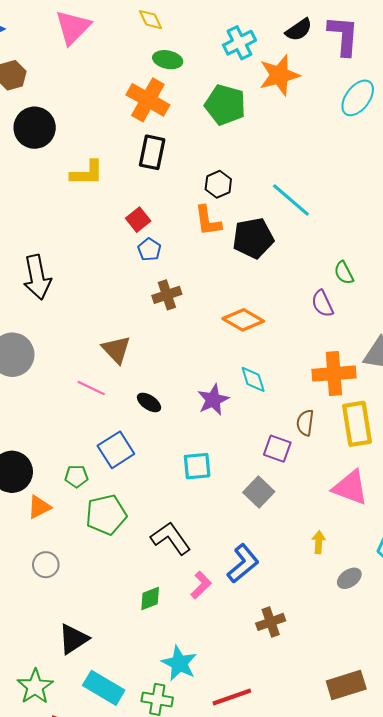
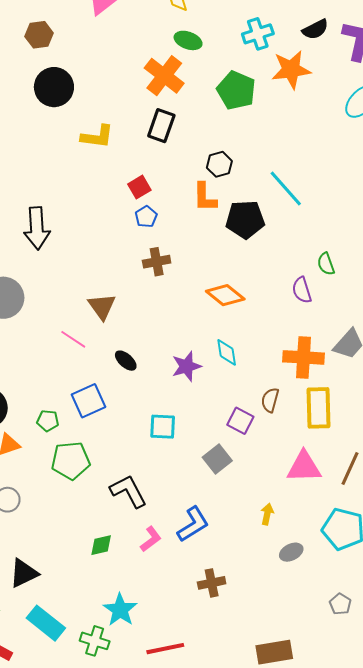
pink triangle: (350, 488) -> (304, 467), turned -30

